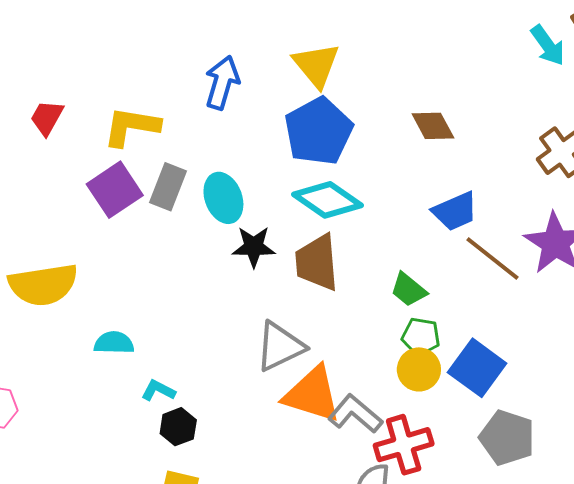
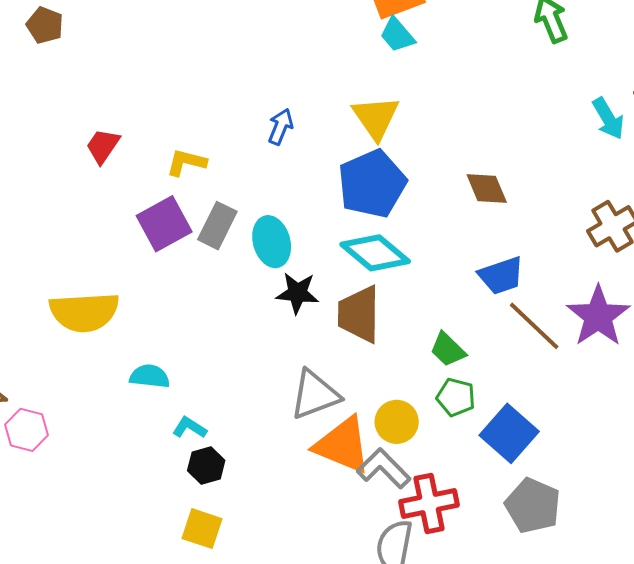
blue arrow: (222, 83) -> (281, 127), size x0.7
yellow L-shape: (131, 127) -> (186, 162), size x0.7
yellow circle: (419, 369) -> (397, 422), moved

